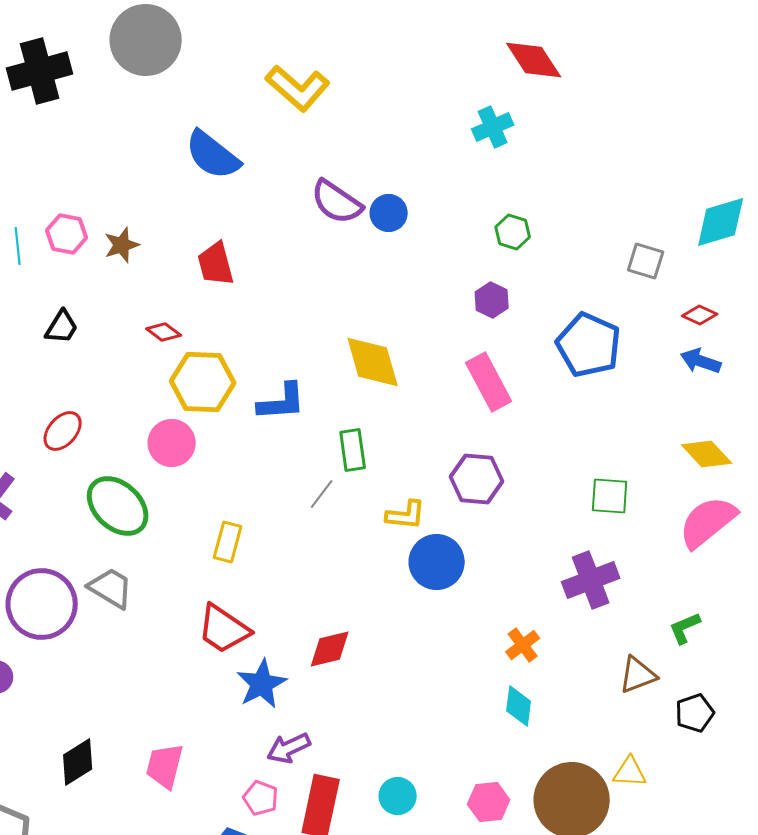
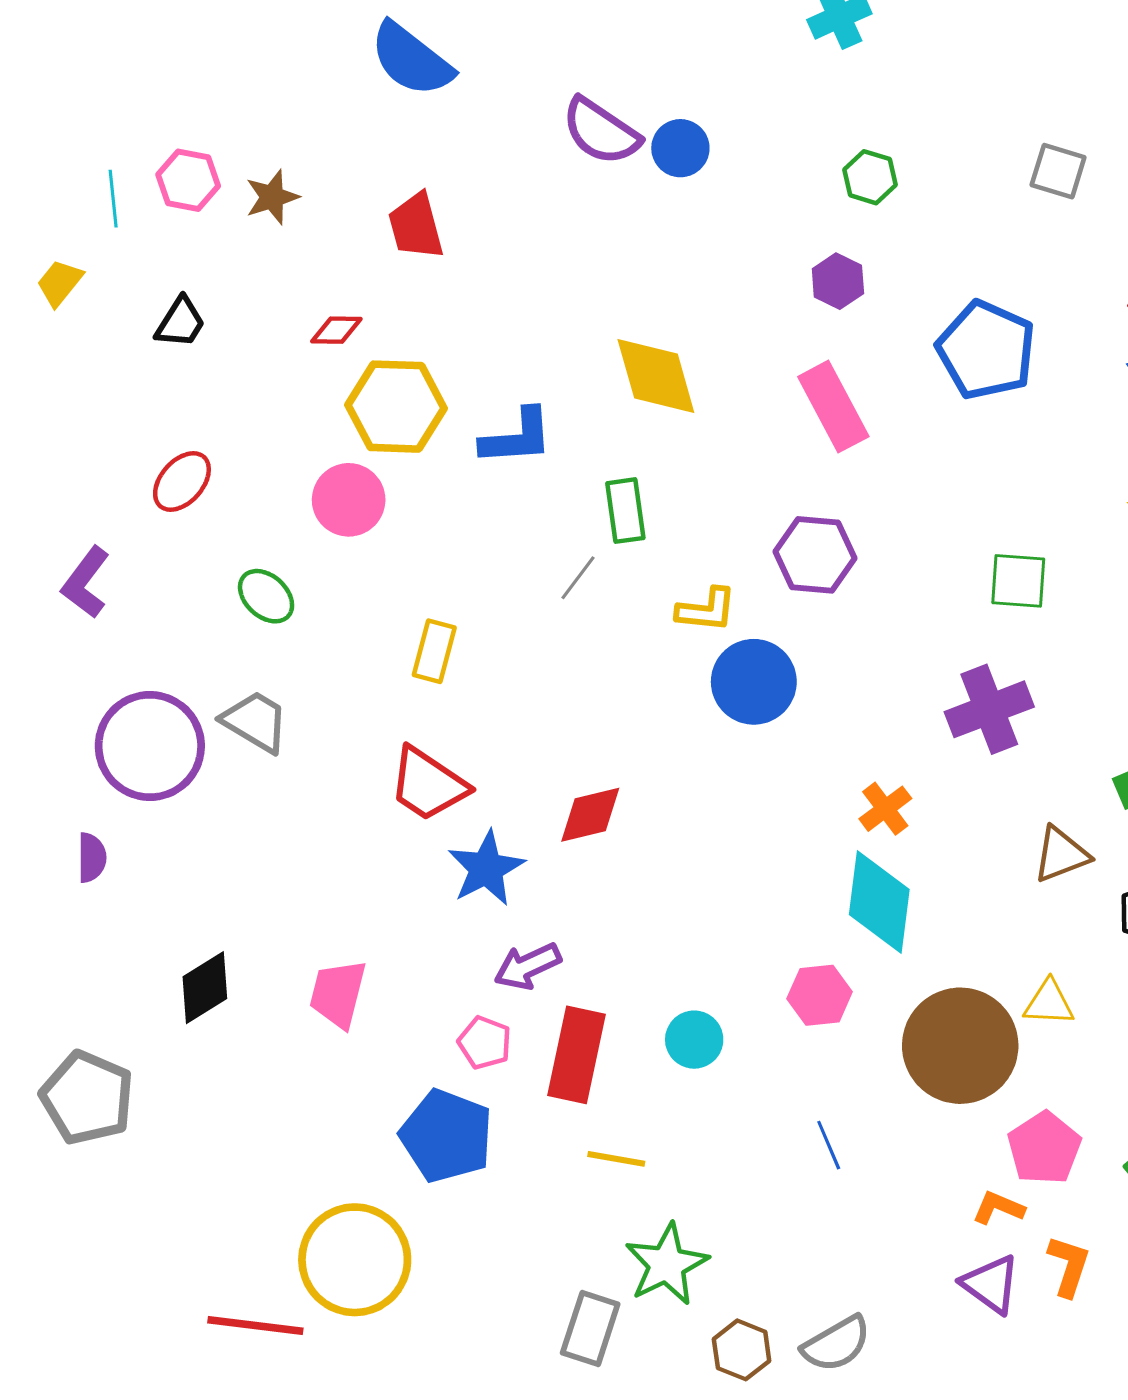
gray square: (646, 261) -> (1058, 171), moved
red diamond: (164, 332) -> (336, 330), turned -36
green ellipse: (118, 506) -> (266, 596), size x0.6
cyan diamond: (519, 706) -> (879, 902), size x1.6
pink hexagon: (489, 802) -> (820, 995), moved

